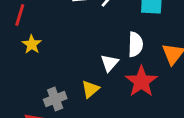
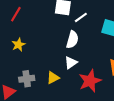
yellow star: (32, 44) -> (18, 45), moved
white semicircle: (135, 44) -> (72, 40), moved

